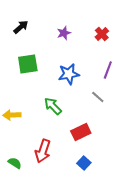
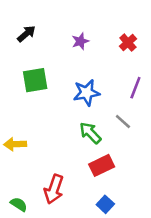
green arrow: (53, 106) -> (90, 133), moved

